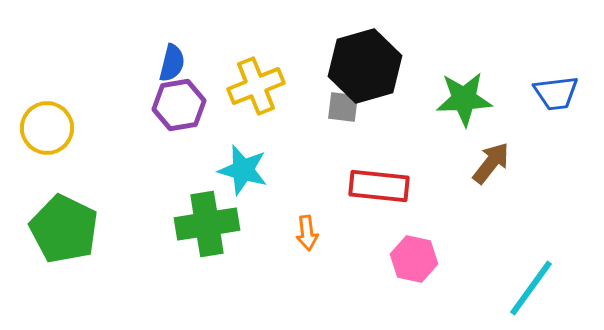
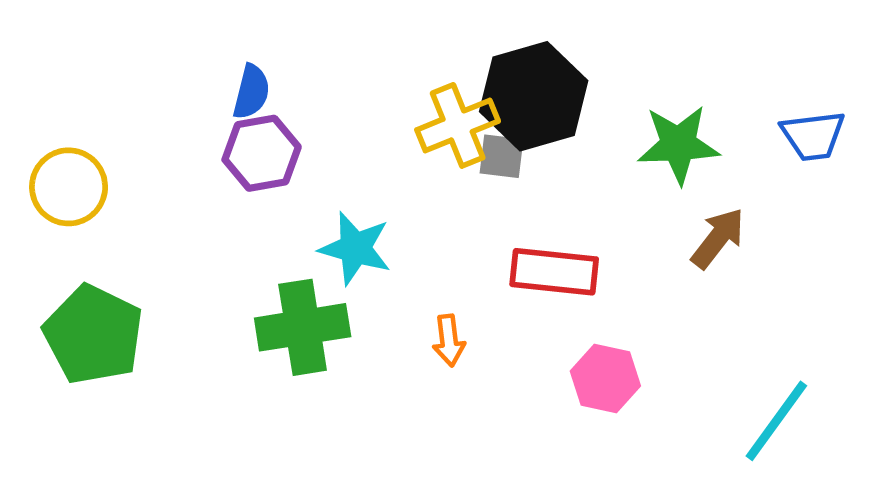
yellow cross: (256, 86) -> (458, 125), moved

